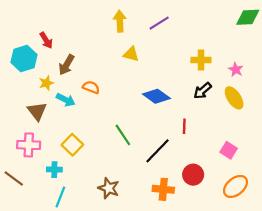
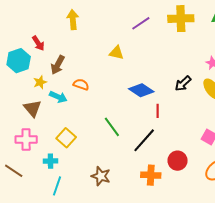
yellow arrow: (120, 21) -> (73, 20), moved
yellow cross: (201, 60) -> (181, 19), moved, size x1.4
red line: (184, 126) -> (158, 111), moved

